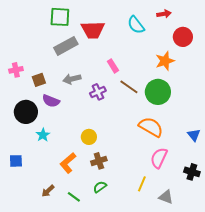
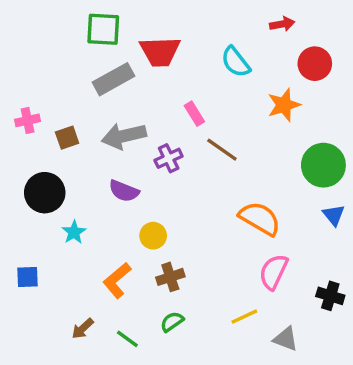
cyan semicircle: (136, 25) -> (236, 62), moved
gray arrow: (72, 79) -> (124, 136), size x1.4
green circle: (158, 92) -> (323, 165), moved
purple semicircle: (51, 101) -> (124, 191), moved
blue triangle: (194, 135) -> (334, 215), moved
yellow line: (142, 184) -> (244, 317), turned 42

